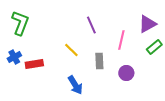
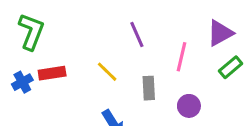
red rectangle: (34, 64) -> (52, 73), moved

